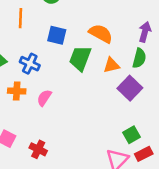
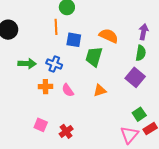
orange line: (21, 18) -> (56, 27), moved
orange triangle: (111, 65) -> (100, 90), moved
pink semicircle: (44, 98) -> (68, 90), turned -64
red cross: (38, 149) -> (66, 131), turned 32

